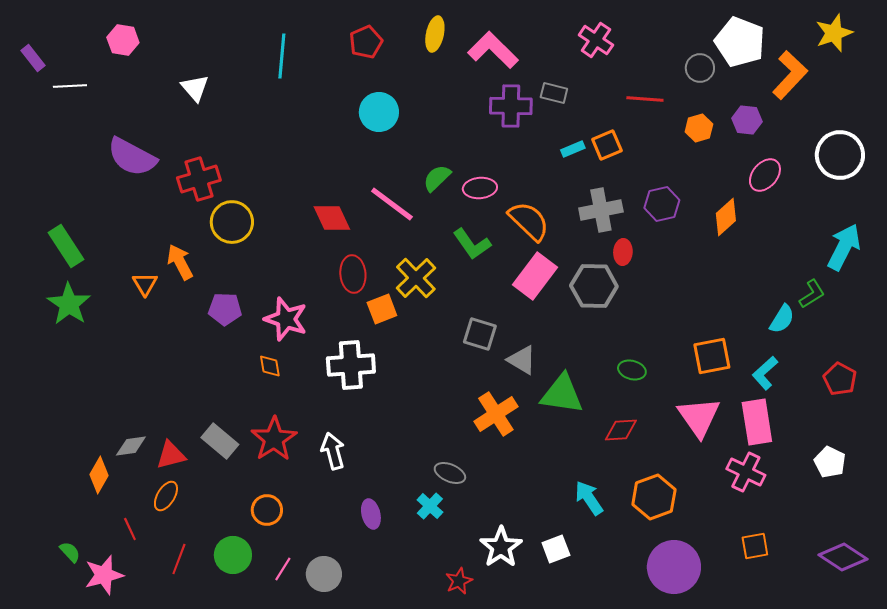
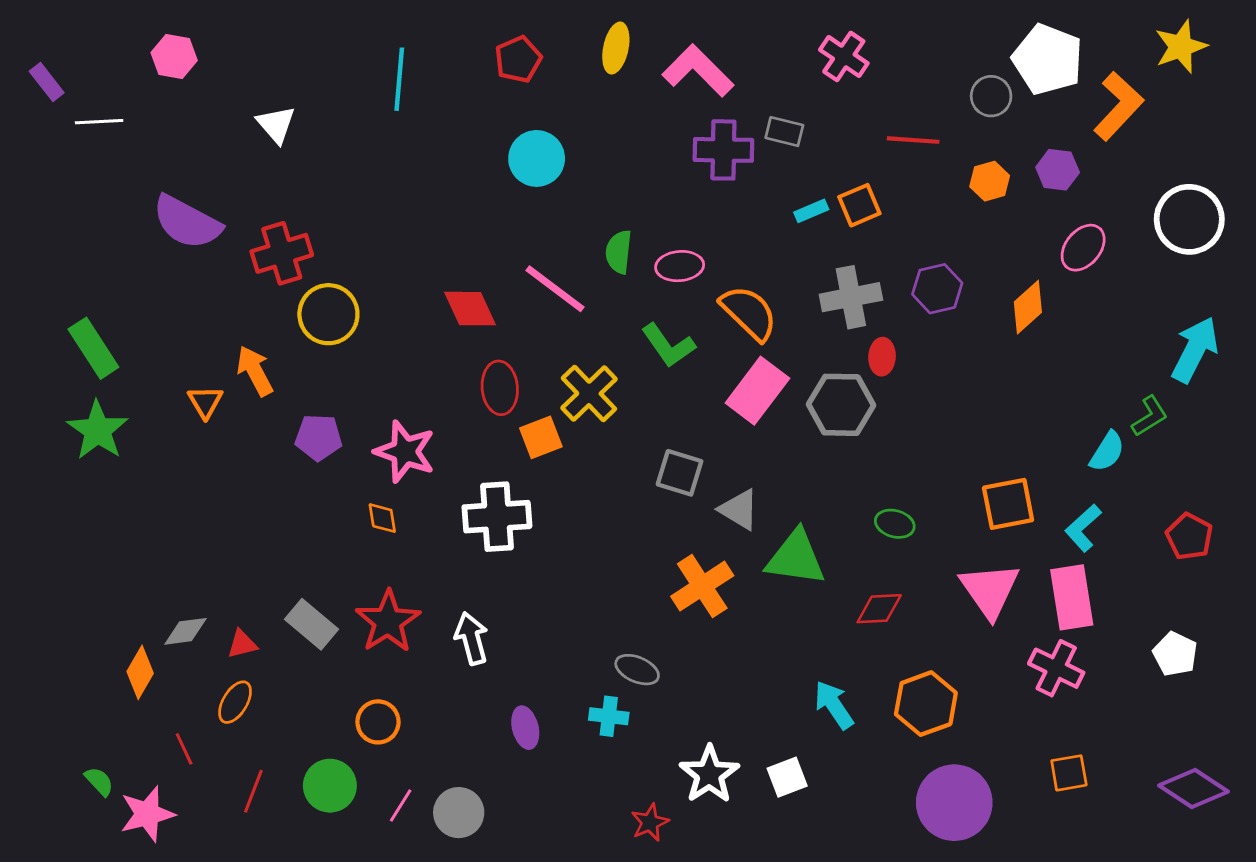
green semicircle: (437, 178) -> (619, 252), turned -40
red triangle: (171, 455) -> (242, 644), size x0.7
cyan cross: (430, 506) -> (609, 716), turned -36

